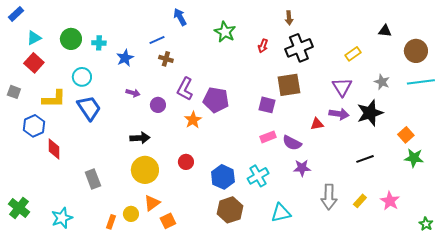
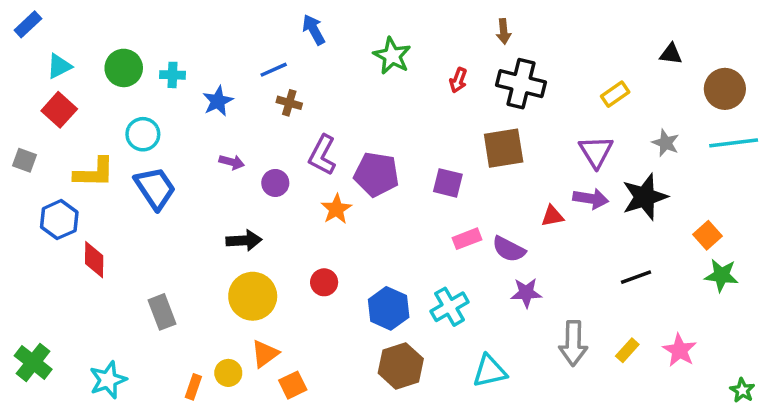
black cross: (299, 48) -> (521, 84), turned 36
purple square: (267, 105) -> (448, 183), moved

